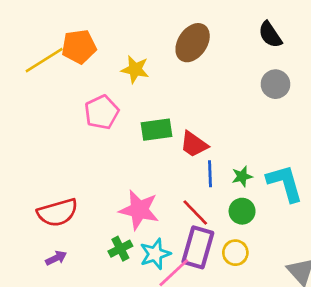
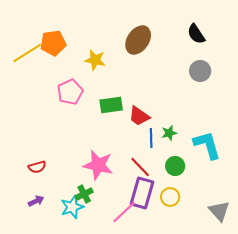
green star: (242, 176) -> (169, 133), moved
red semicircle: (58, 213) -> (37, 167), size x0.6
cyan star: (155, 254) -> (72, 207), moved

